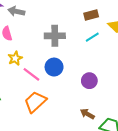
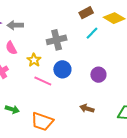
yellow star: (15, 58) -> (34, 60), moved
orange trapezoid: (35, 102) -> (42, 121), moved, turned -105
brown arrow: (87, 114) -> (87, 108), moved

